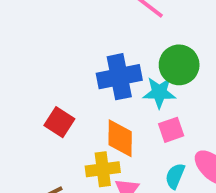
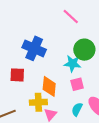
blue cross: (119, 77) -> (34, 48), moved, turned 30
red square: (59, 122) -> (17, 75), turned -35

